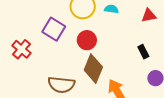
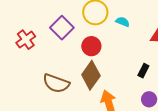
black rectangle: (143, 52) -> (143, 71), turned 40

